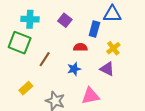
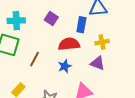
red semicircle: (80, 47) -> (69, 44), size x1.5
yellow cross: (113, 48) -> (102, 42), turned 32

